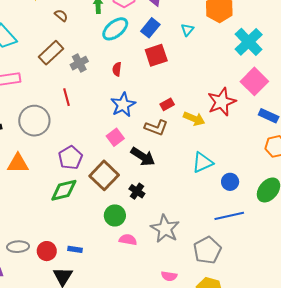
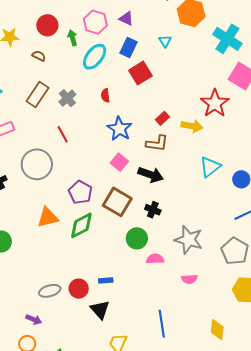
orange triangle: (18, 163) -> (48, 217), moved
pink semicircle: (169, 276) -> (189, 279), moved

